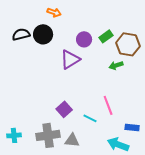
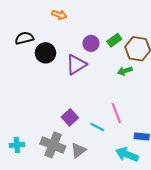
black circle: (43, 34) -> (46, 53), moved
gray cross: (48, 135) -> (53, 145), turned 30
gray triangle: (72, 140) -> (78, 150), turned -42

